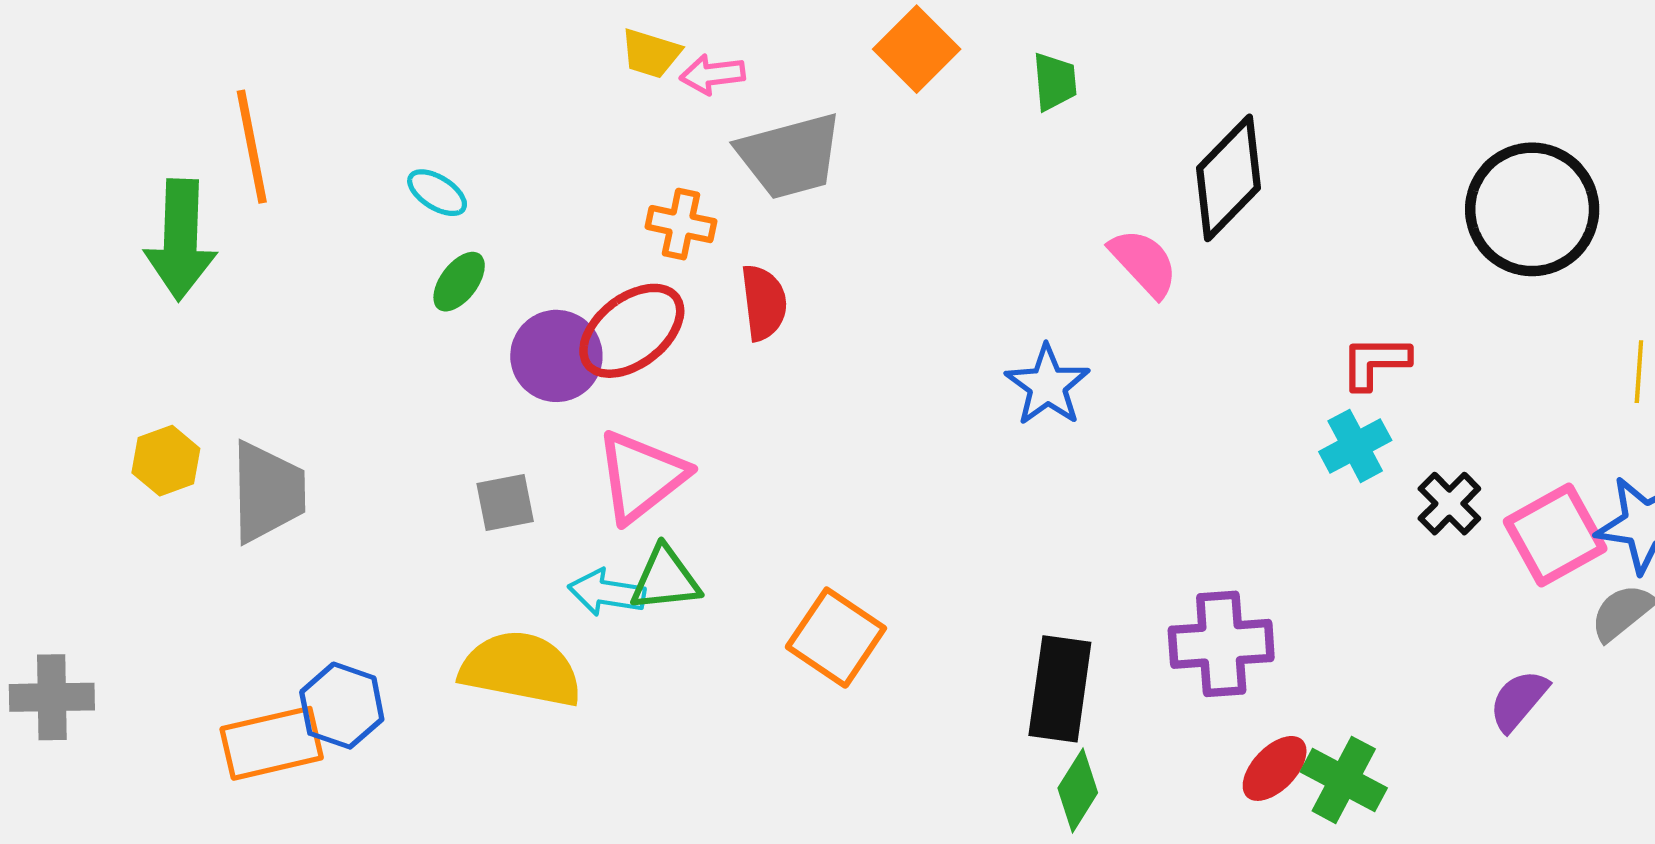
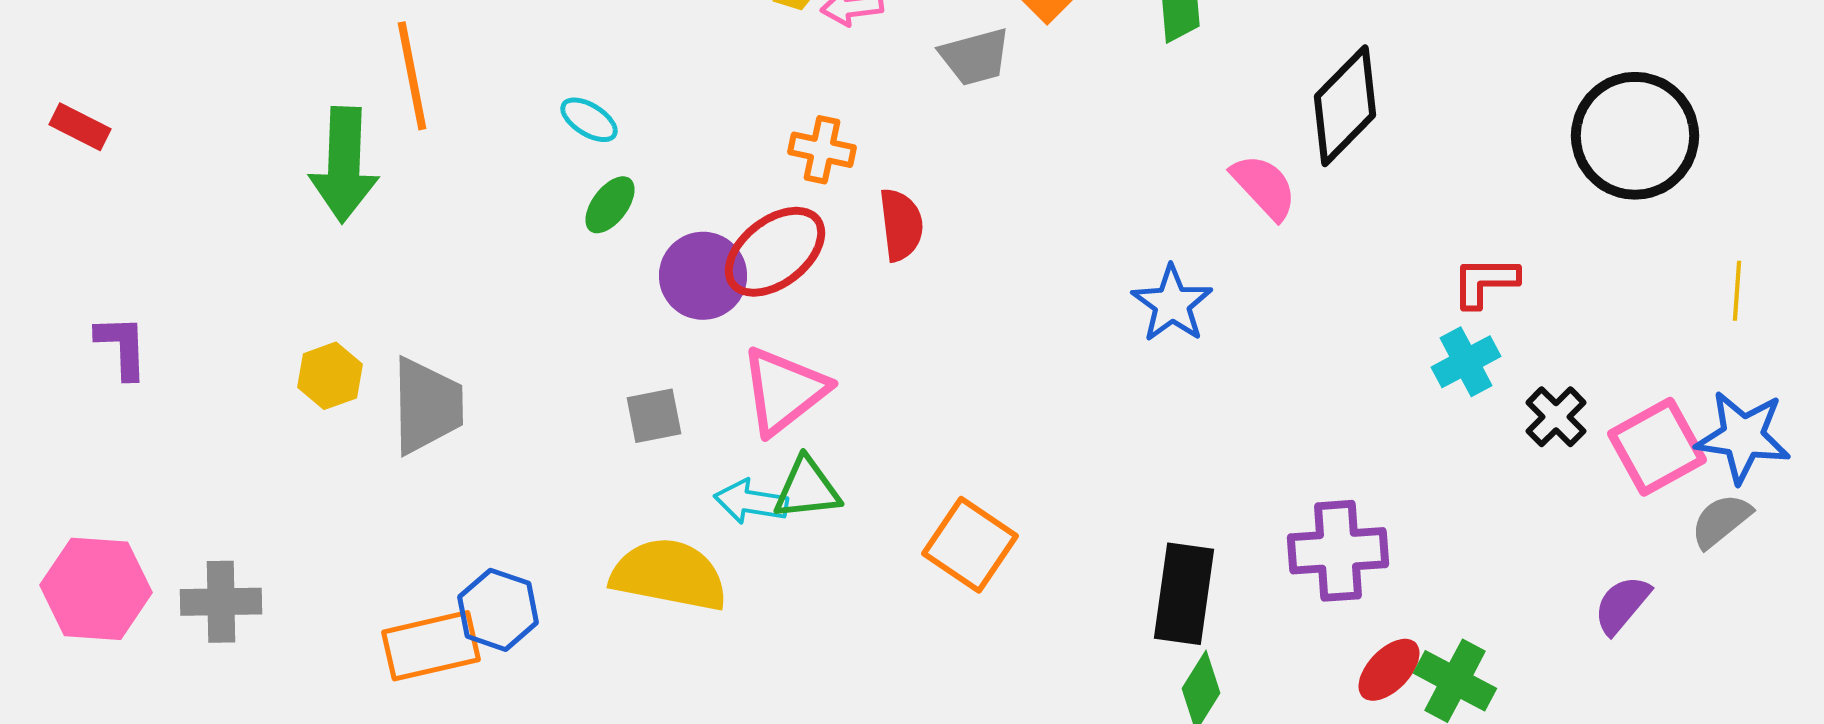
gray trapezoid: (790, 156) -> (975, 57), moved, size x0.7

